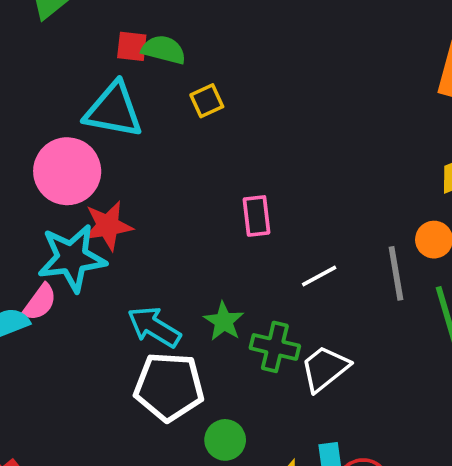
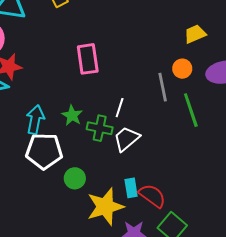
pink rectangle: (256, 216) -> (88, 59), size x1.4
white line: (319, 276) -> (120, 108), moved, turned -42
cyan arrow: (154, 327) -> (35, 120), turned 72

